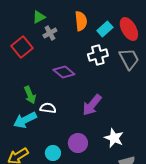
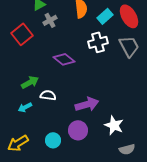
green arrow: (30, 95) -> (30, 82), turned -96
purple arrow: (92, 105) -> (87, 104), moved, turned -145
cyan arrow: (25, 120) -> (25, 107), size x0.6

